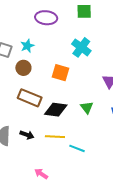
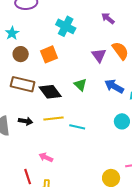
brown circle: (23, 68) -> (21, 54), moved
orange square: (61, 73) -> (49, 54), turned -30
black diamond: (56, 110) -> (50, 92), turned 55

